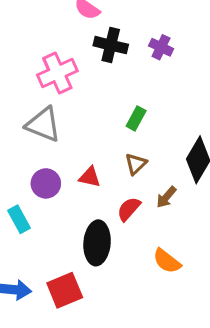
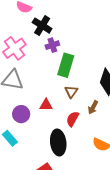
black cross: (111, 45) -> (42, 26), turned 30
purple cross: (161, 47) -> (52, 45), moved, turned -32
green rectangle: (136, 118) -> (66, 65), size x1.6

